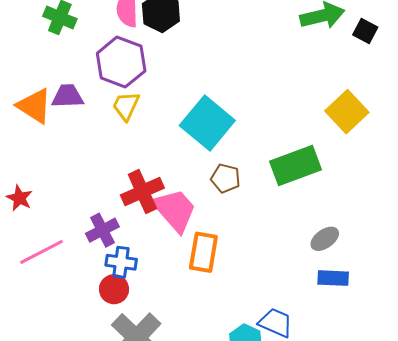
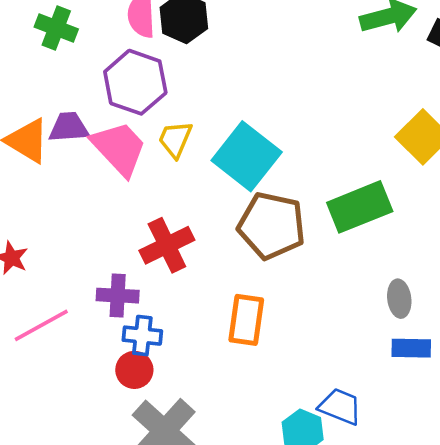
yellow trapezoid: (126, 106) -> (175, 139), moved
brown pentagon: (226, 178) -> (272, 226), size x1.8
pink trapezoid: (175, 210) -> (119, 148), moved
purple cross: (102, 230) -> (118, 296), turned 32
gray ellipse: (325, 239) -> (399, 299), turned -60

